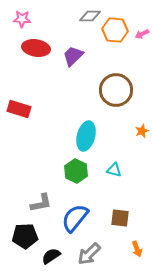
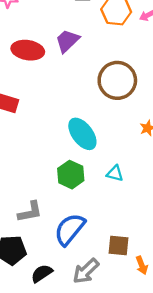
red ellipse: (36, 48) -> (28, 50), moved
cyan ellipse: (86, 136) -> (82, 134), turned -52
brown square: (120, 218) -> (118, 246), moved

